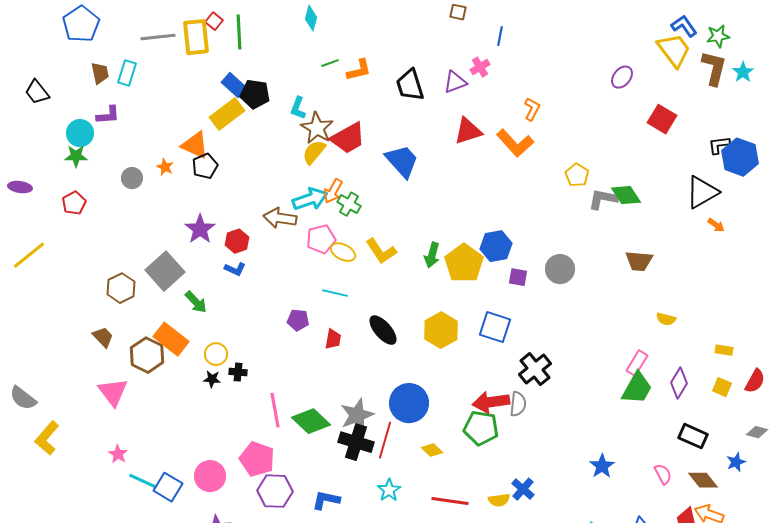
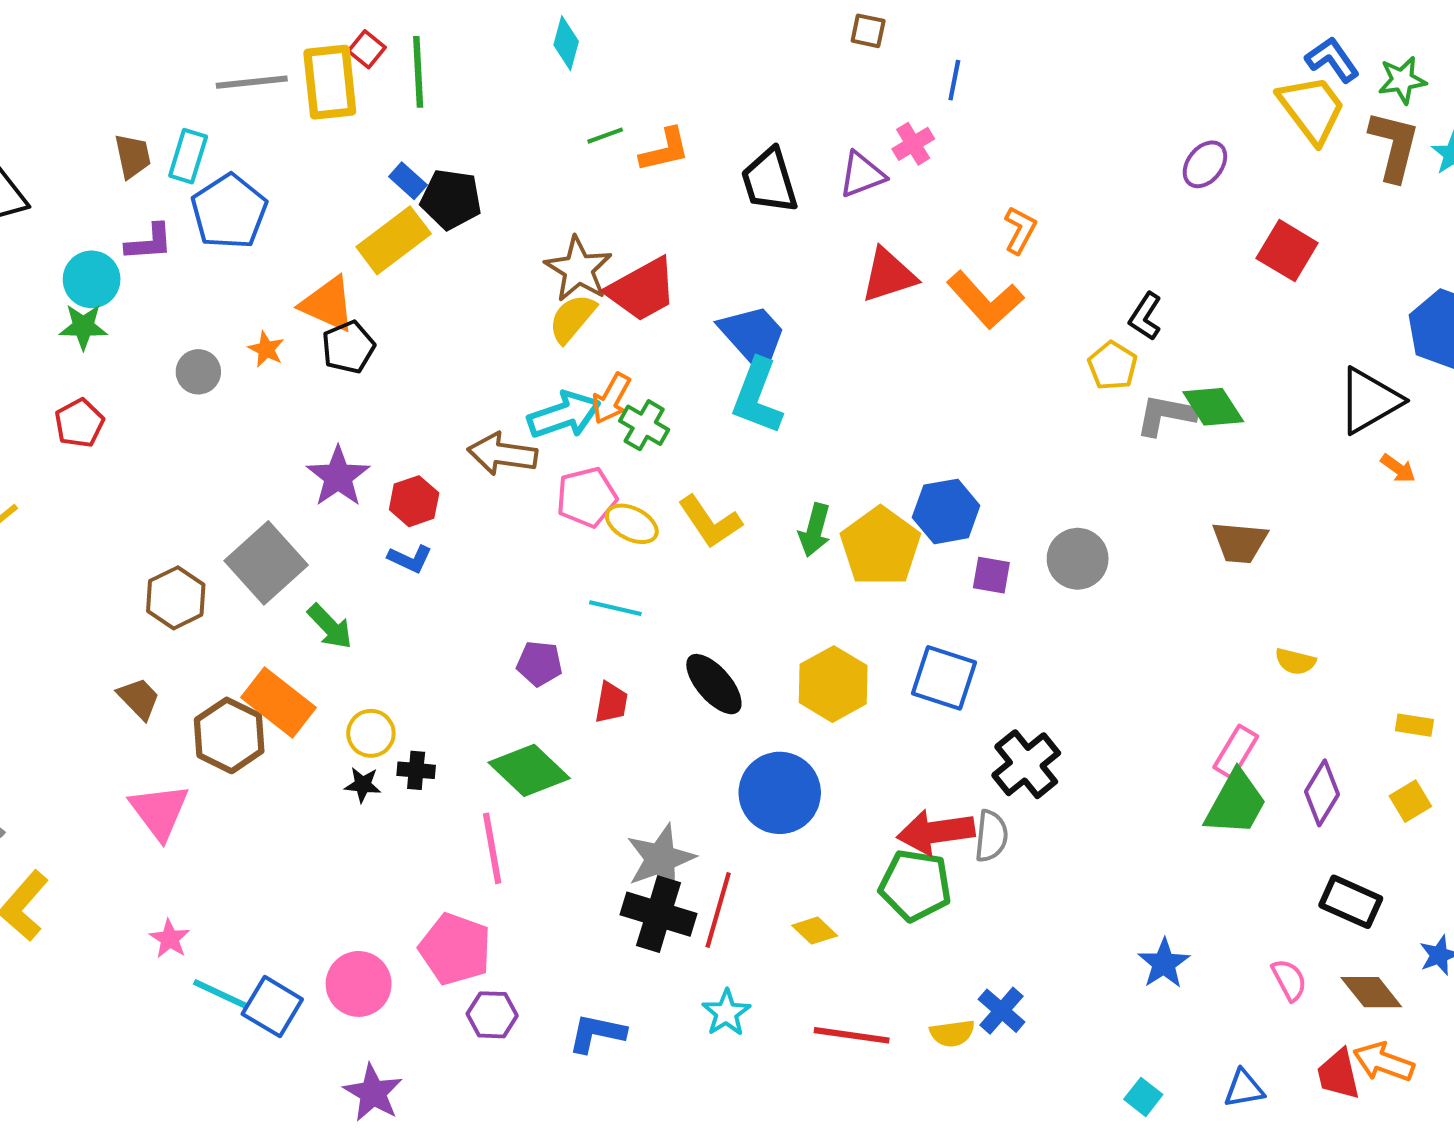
blue pentagon: (81, 24) -> (229, 212), moved
blue rectangle: (234, 85) -> (408, 181), size x0.7
cyan L-shape: (298, 108) -> (757, 396), moved, size x1.6
black L-shape: (719, 145) -> (1145, 316), moved, turned -50
yellow square: (722, 387) -> (1410, 801), turned 36
blue circle: (409, 403) -> (780, 793), moved
green diamond: (311, 421) -> (529, 770), moved
purple hexagon: (275, 491) -> (492, 1015), size x0.7

